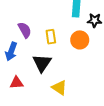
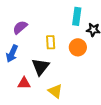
purple semicircle: (25, 30) -> (20, 27), moved, turned -105
red triangle: (17, 83) -> (24, 83), moved

